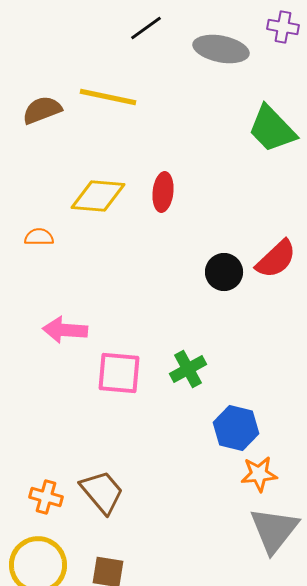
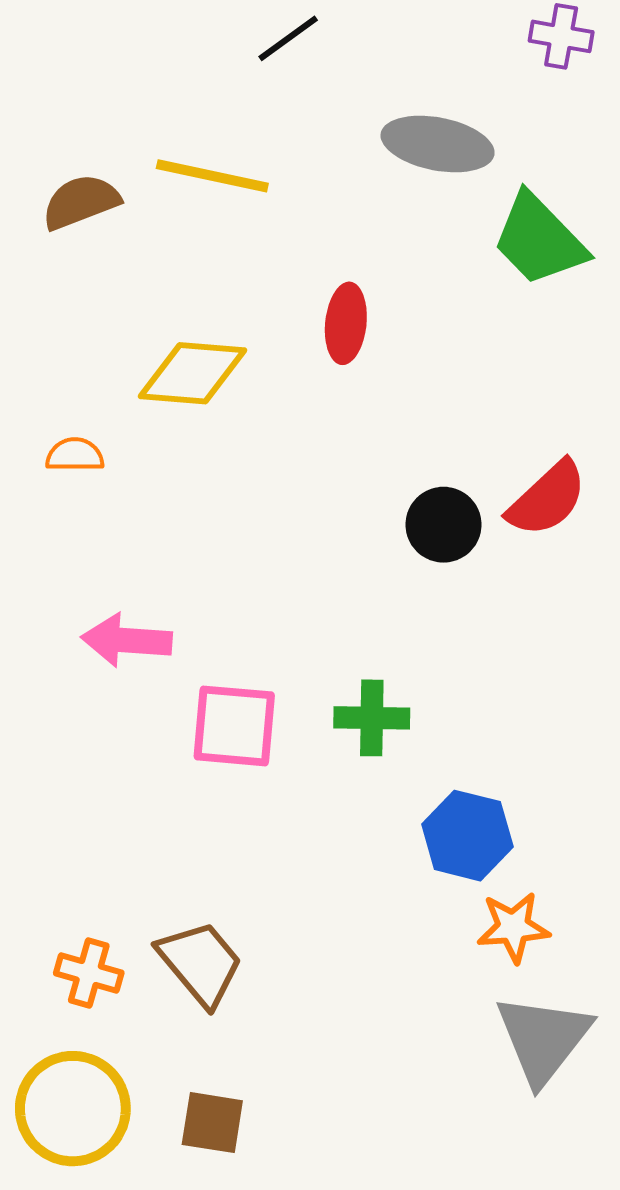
gray ellipse: (221, 49) -> (438, 144), moved
red ellipse: (163, 192) -> (346, 323), moved
green cross: (188, 369) -> (372, 718), turned 30

